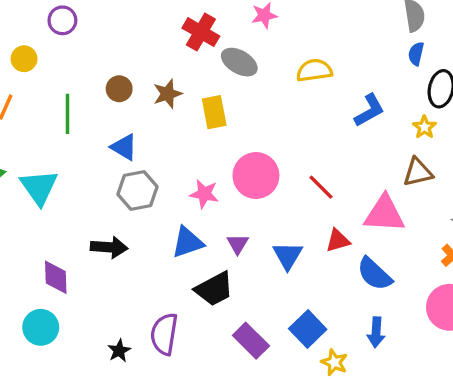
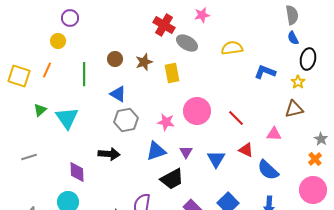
purple circle: (62, 20) -> (70, 18), moved
blue semicircle: (416, 54) -> (293, 38), turned -40
blue L-shape: (369, 110) -> (265, 72), turned -130
pink triangle: (384, 214) -> (274, 134), size x0.6
red triangle: (338, 241) -> (246, 150), turned 42

